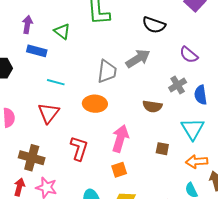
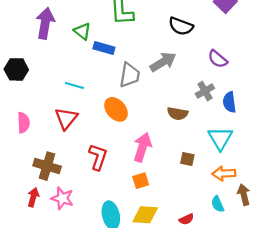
purple arrow: (27, 25) -> (45, 23), size x1.6
blue rectangle: (37, 51) -> (104, 48), moved
orange ellipse: (95, 104) -> (116, 109), turned 45

